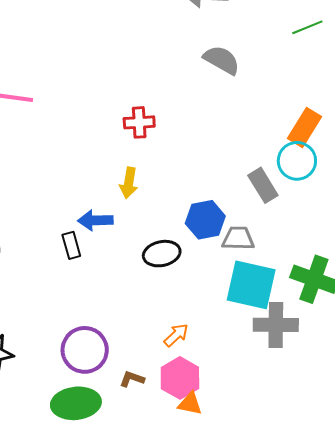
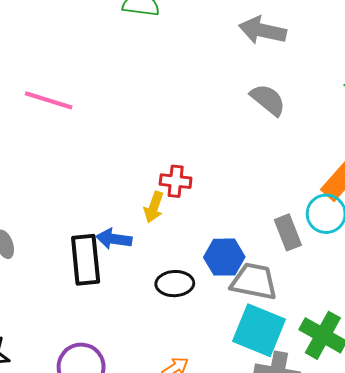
red cross: (139, 122) -> (176, 181), moved
gray trapezoid: (238, 238) -> (254, 281), size x1.4
black rectangle: (71, 245) -> (86, 260), size x1.8

